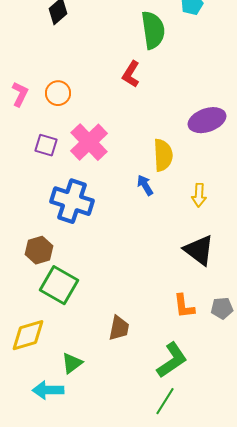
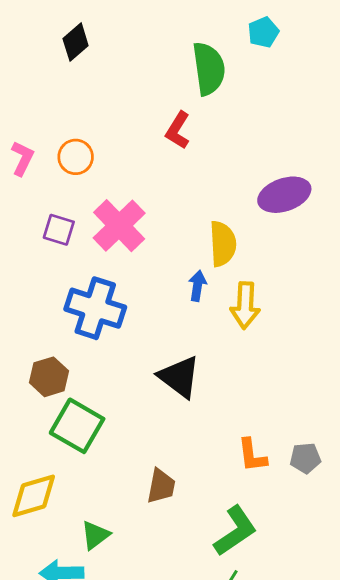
blue arrow: (145, 185) -> (197, 286), turned 40
yellow arrow: (199, 195) -> (245, 305), moved, size x1.4
black triangle: (199, 250) -> (179, 377), moved

